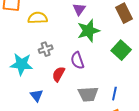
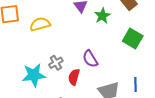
green star: (88, 31) -> (102, 16), moved, size x0.7
gray cross: (46, 49) -> (56, 63), moved

